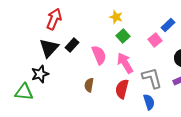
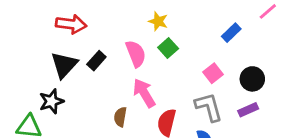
red arrow: (54, 19) -> (71, 24), turned 75
pink square: (155, 40) -> (213, 73), moved
pink semicircle: (99, 55) -> (136, 54), moved
pink arrow: (125, 63) -> (144, 93), moved

